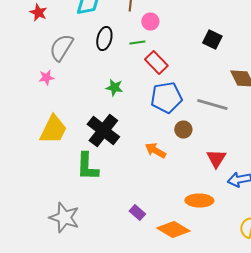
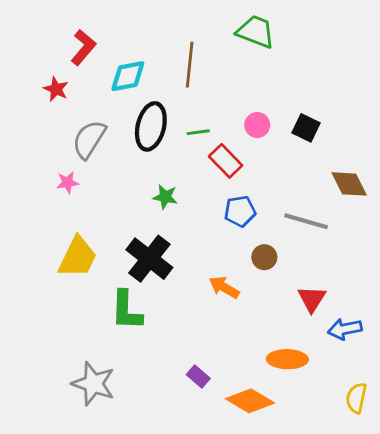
pink circle: (150, 22) -> (257, 125), moved
black ellipse: (104, 38) -> (151, 126), size x1.4
blue pentagon: (166, 98) -> (240, 211), size x0.7

